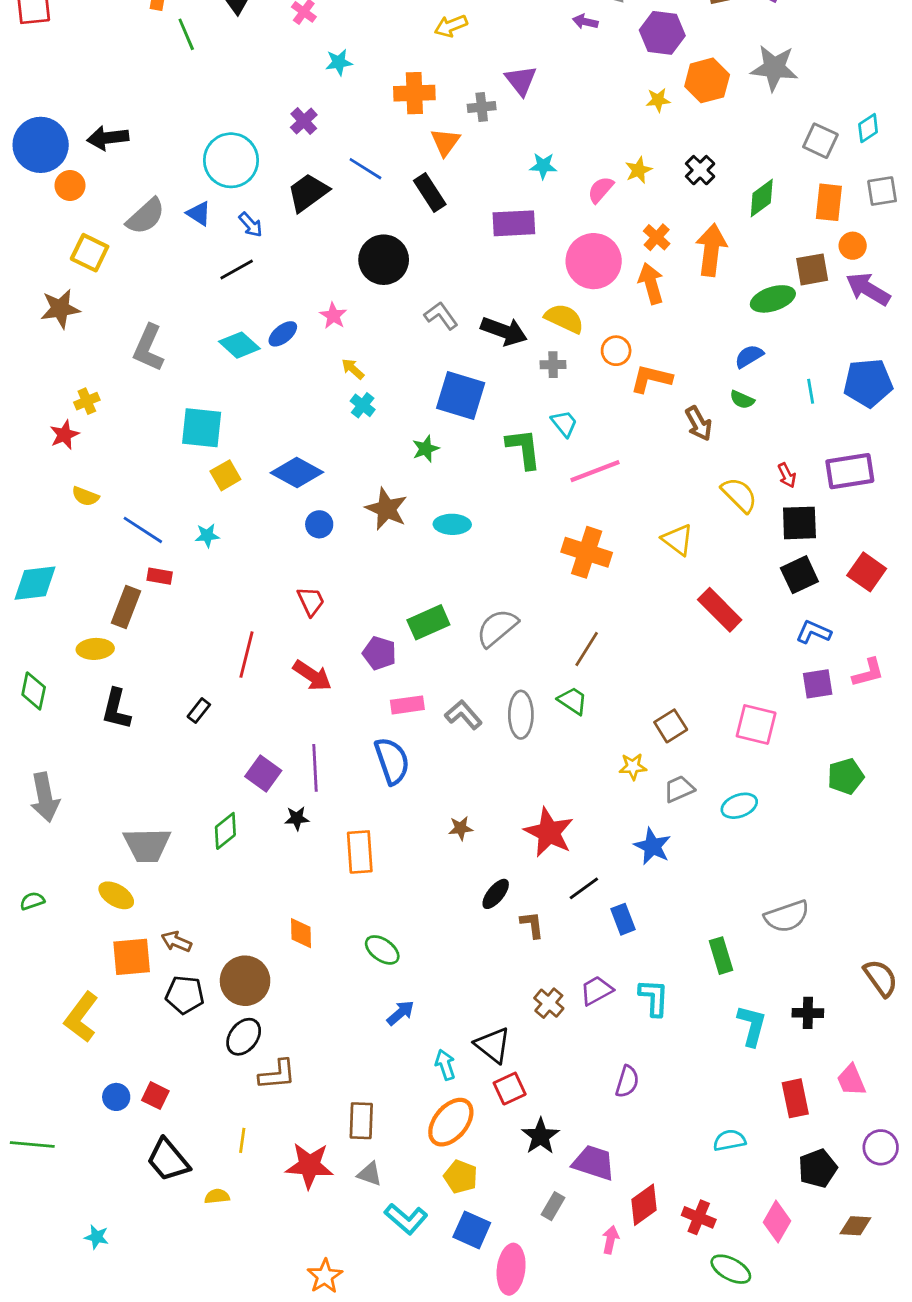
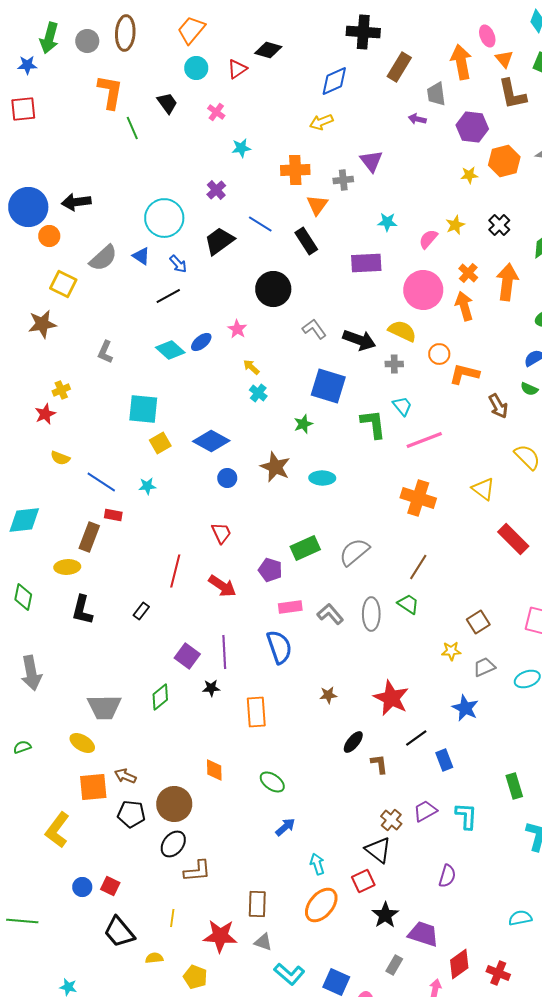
gray L-shape: (148, 348) -> (105, 352), size x0.7
black triangle: (493, 1045) -> (378, 850), moved
yellow pentagon: (461, 1177) -> (195, 977), moved

